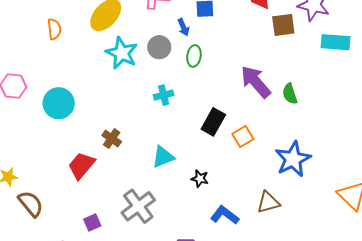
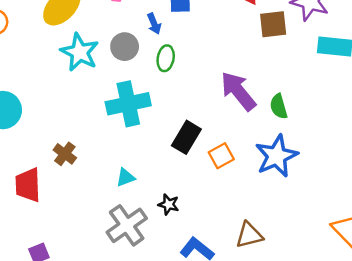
cyan cross: (164, 95) -> (128, 104), size x1.8
cyan triangle: (163, 157) -> (125, 177), size x0.7
blue star: (293, 159) -> (277, 156), moved
red trapezoid: (81, 165) -> (28, 185), turned -44
gray cross: (138, 206) -> (127, 225), moved

